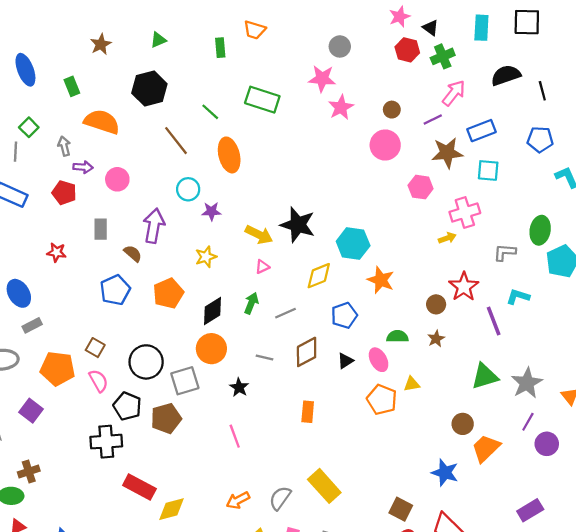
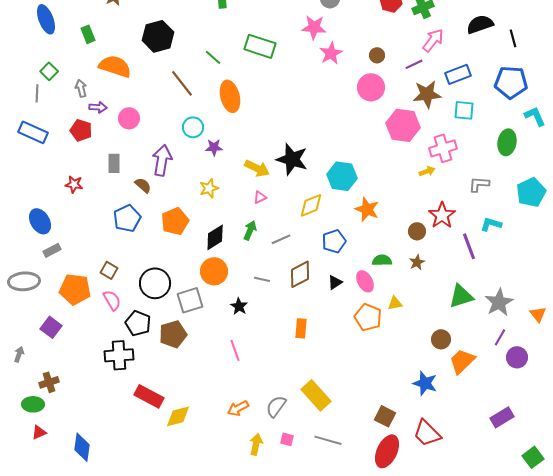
blue pentagon: (540, 139) -> (511, 82), size x1.4
pink hexagon: (421, 187) -> (403, 125), size x1.5
green ellipse: (540, 230) -> (507, 142), moved

